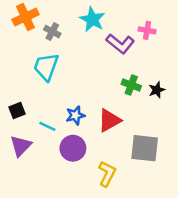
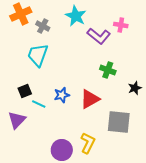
black star: (157, 90) -> (135, 88), moved
black square: (17, 111) -> (25, 91), moved
purple circle: (73, 148) -> (62, 150), moved

